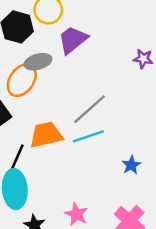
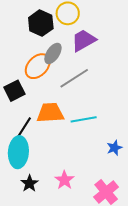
gray ellipse: (38, 62) -> (53, 53), turned -50
gray line: (90, 109) -> (74, 78), moved

